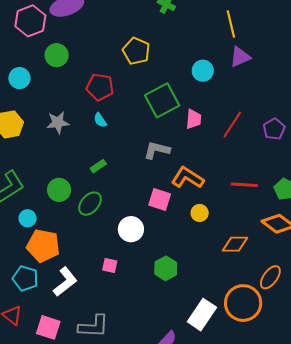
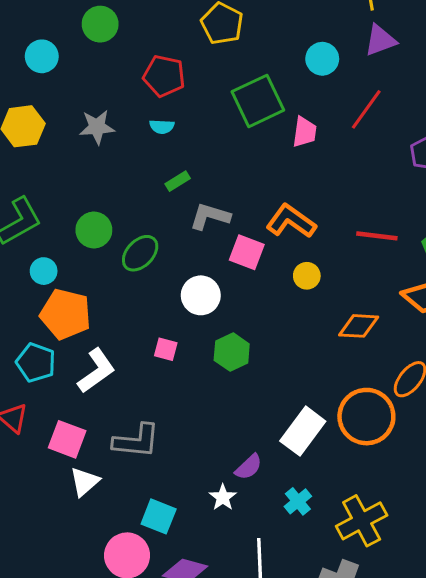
cyan semicircle: (100, 120) -> (162, 127), turned -56
red line: (232, 124) -> (366, 109), moved
gray L-shape: (157, 150) -> (210, 216), moved
green rectangle: (98, 166) -> (178, 181), moved
green hexagon: (166, 268) -> (232, 352), moved

